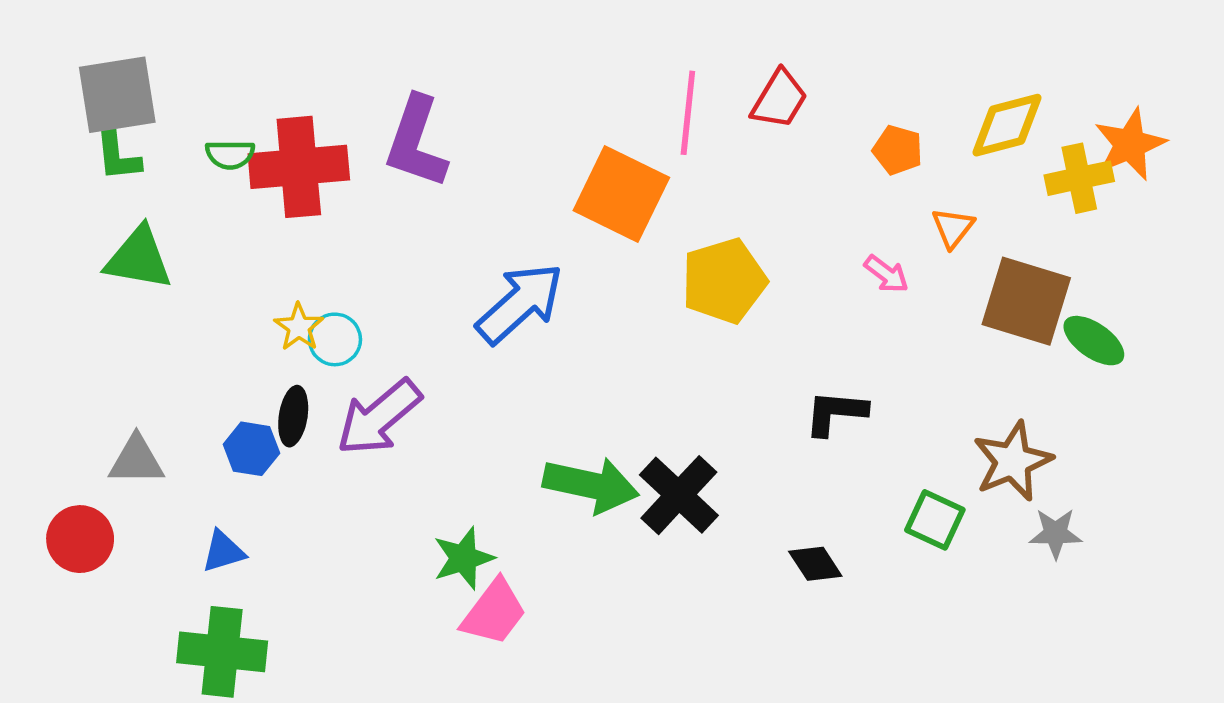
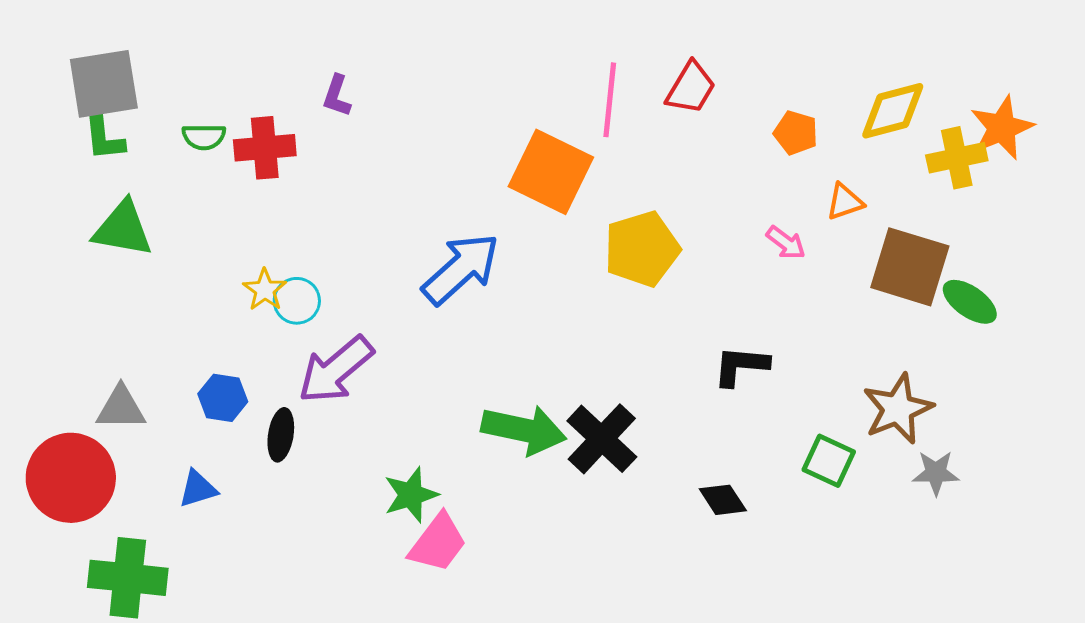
purple L-shape: (416, 142) -> (337, 96), moved, size x0.5
red cross: (299, 167) -> (265, 148), size x0.7
orange triangle: (953, 228) -> (845, 202), turned 33
black ellipse: (293, 416) -> (281, 435), moved
red circle: (80, 539) -> (71, 478), size x1.5
green cross: (222, 652) -> (128, 578), moved

